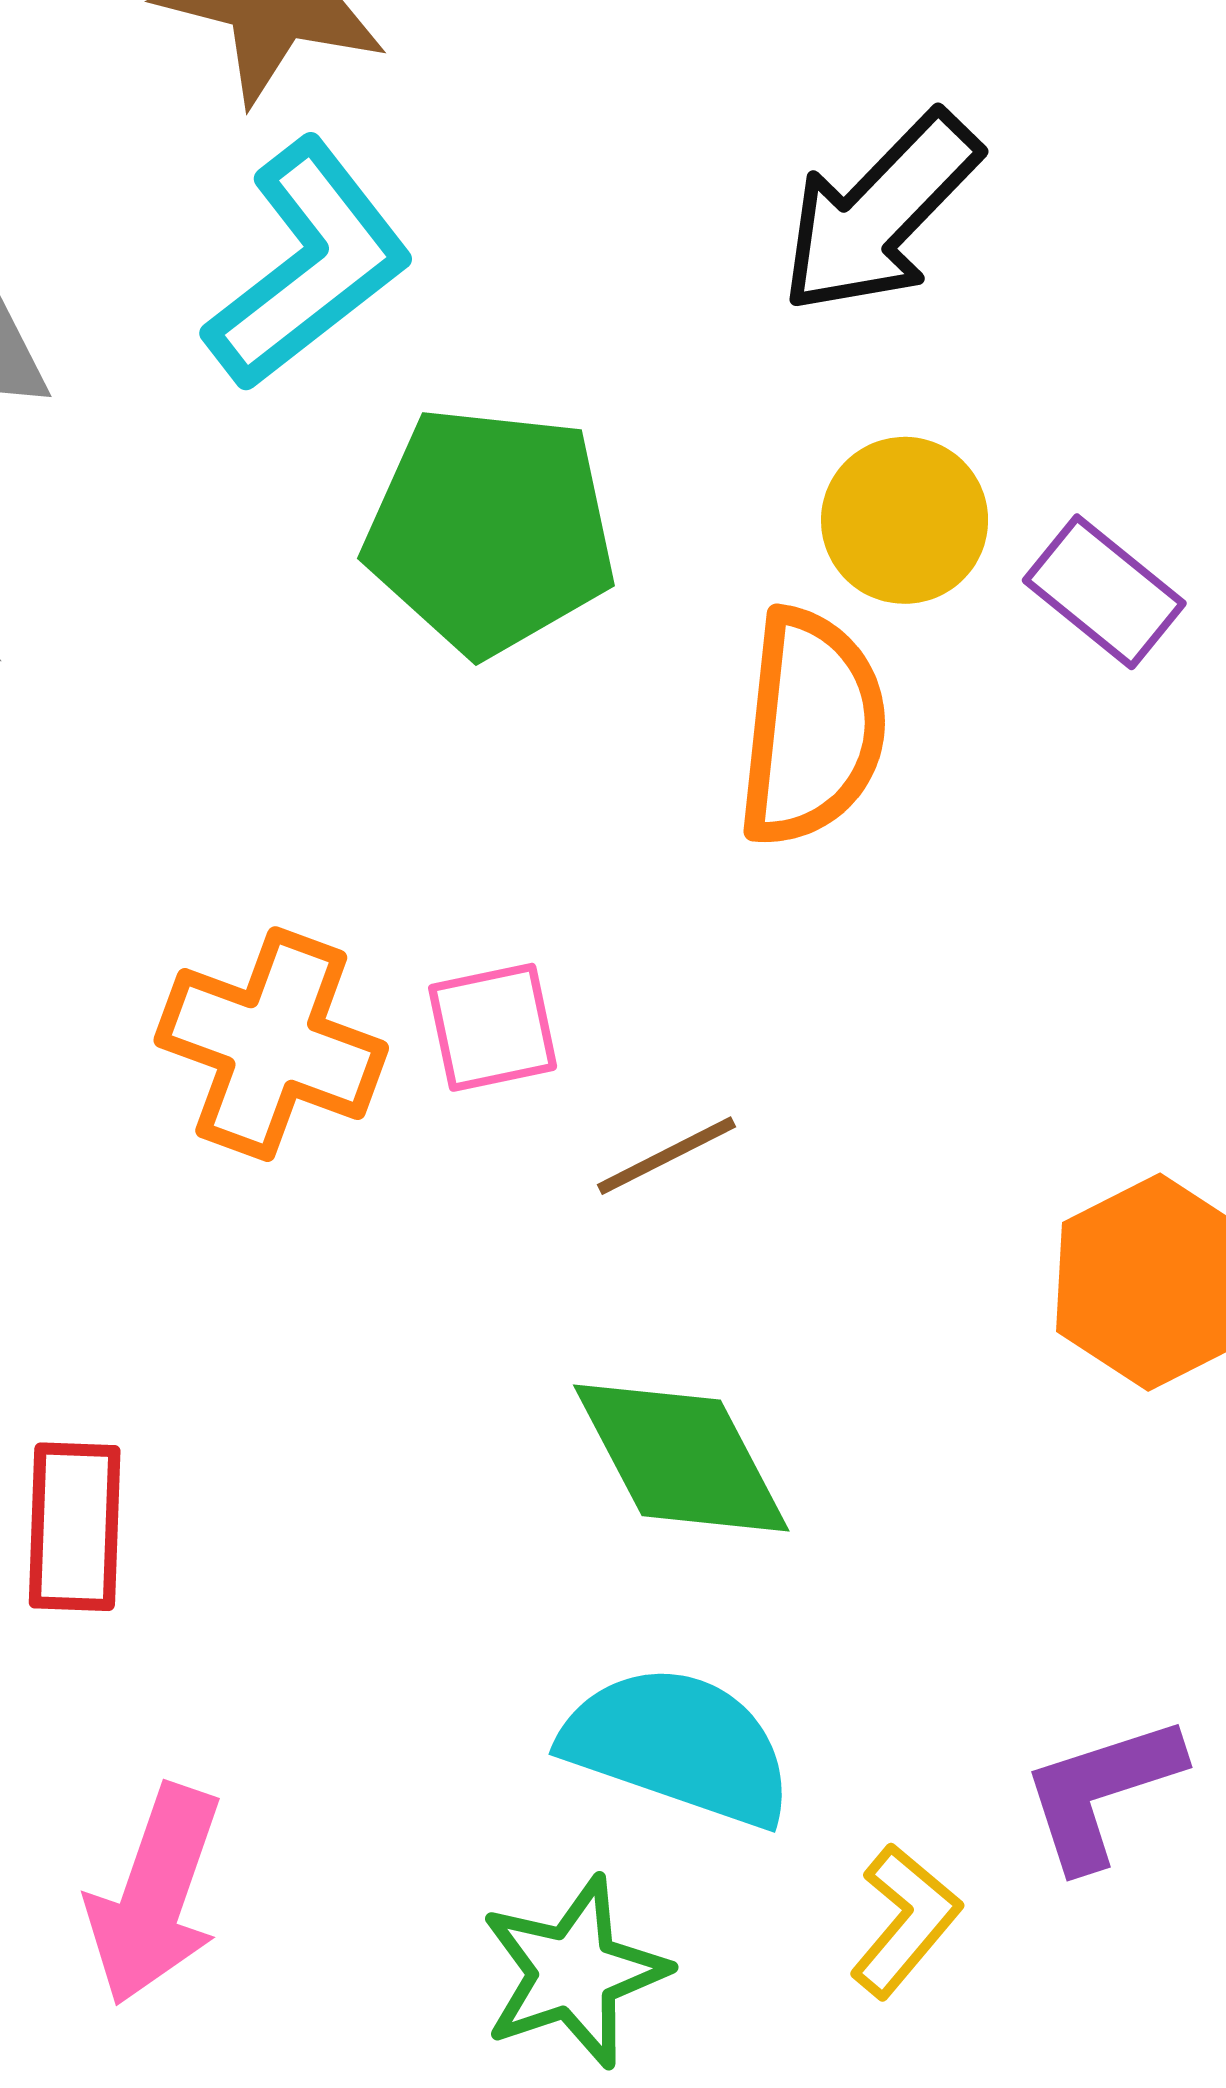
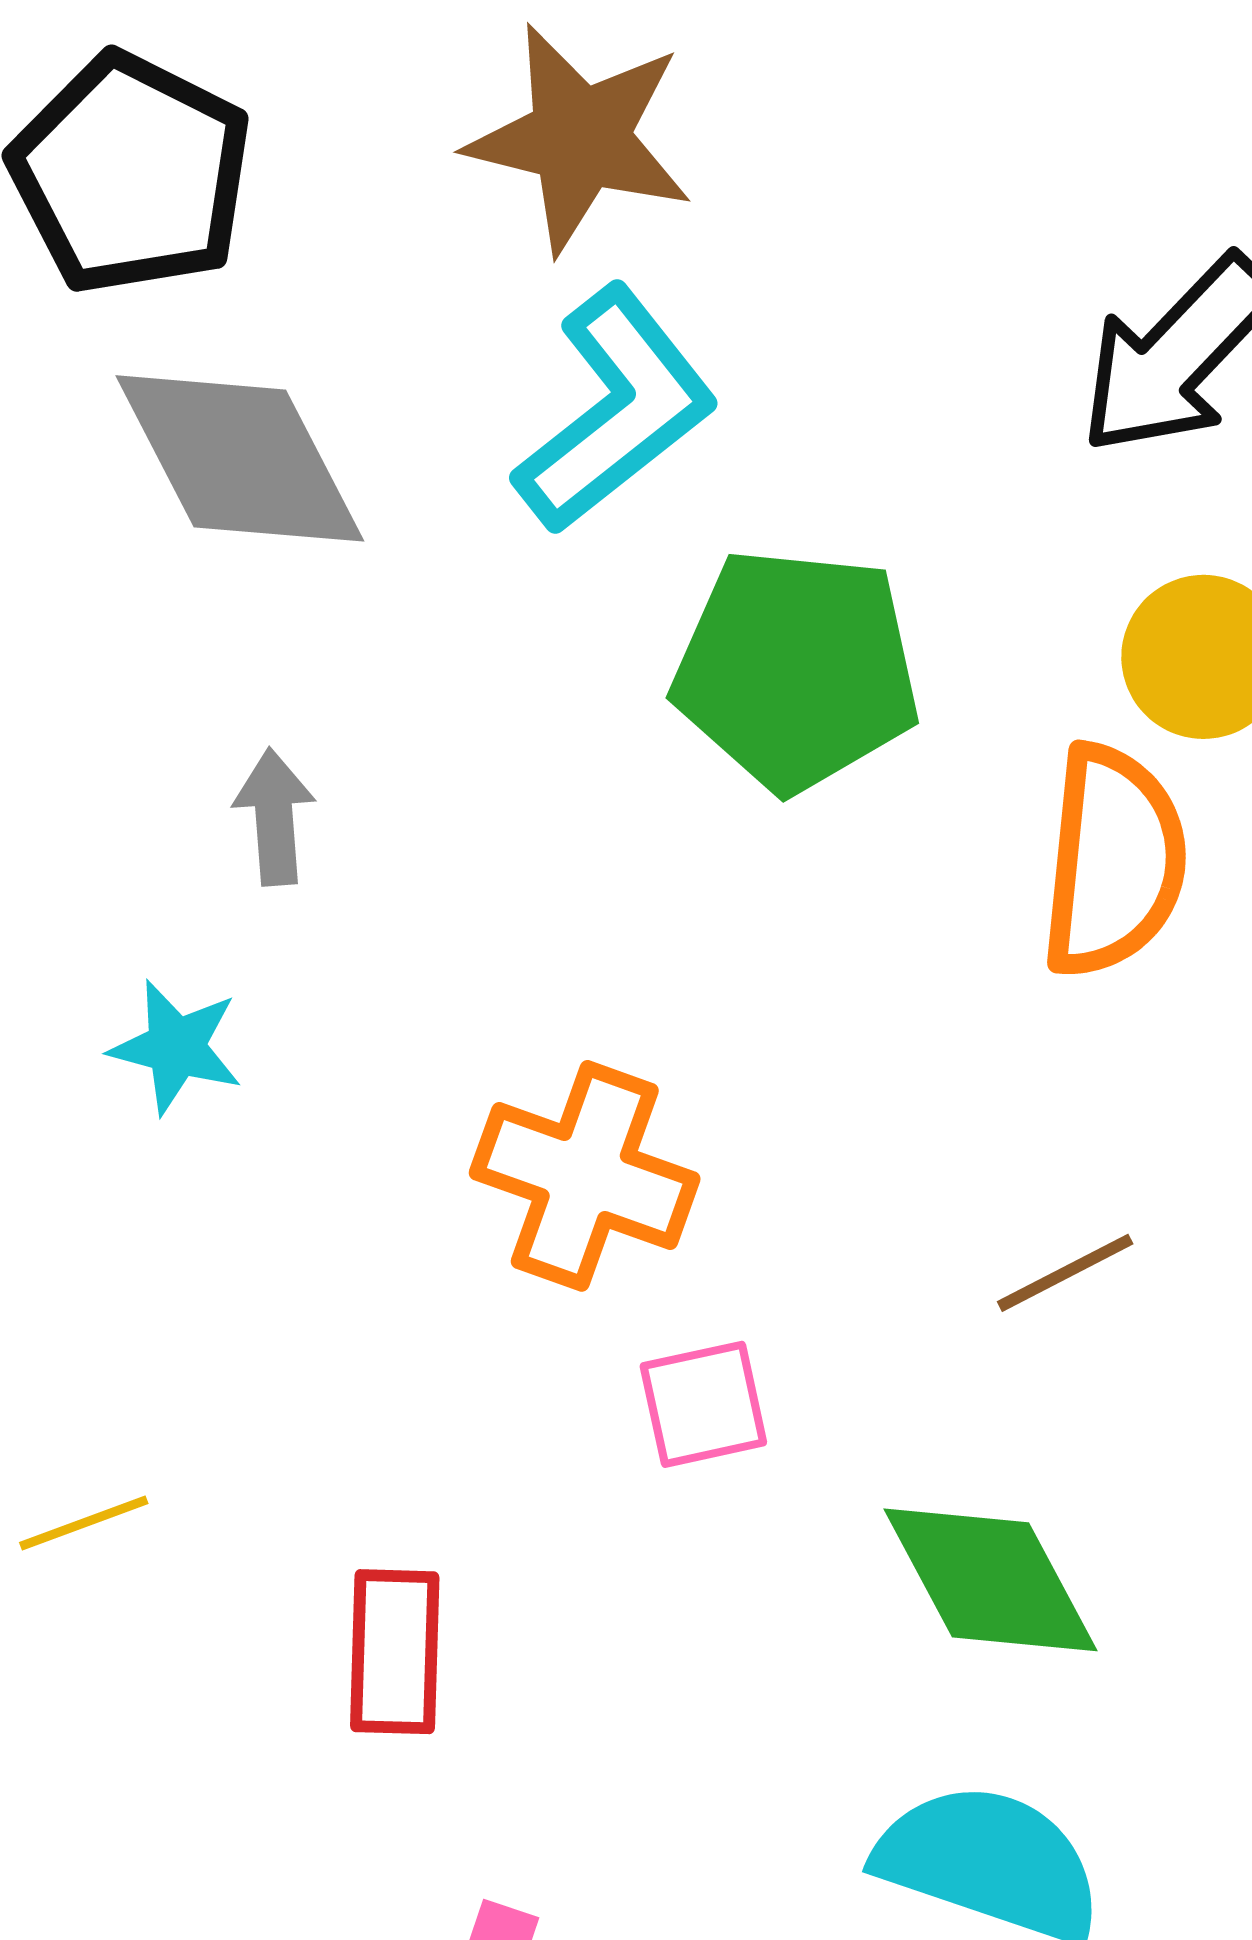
pink square: (493, 1027) -> (703, 1404), moved
brown line: (666, 1156) -> (1065, 1273), moved

